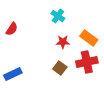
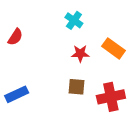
red cross: (87, 62) -> (111, 97), moved
brown square: (60, 68) -> (76, 87), turned -32

